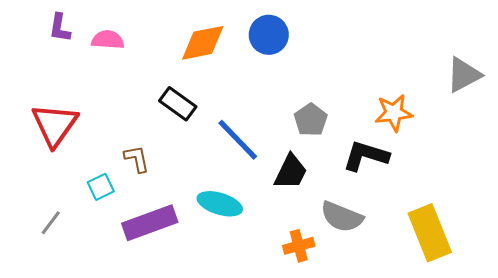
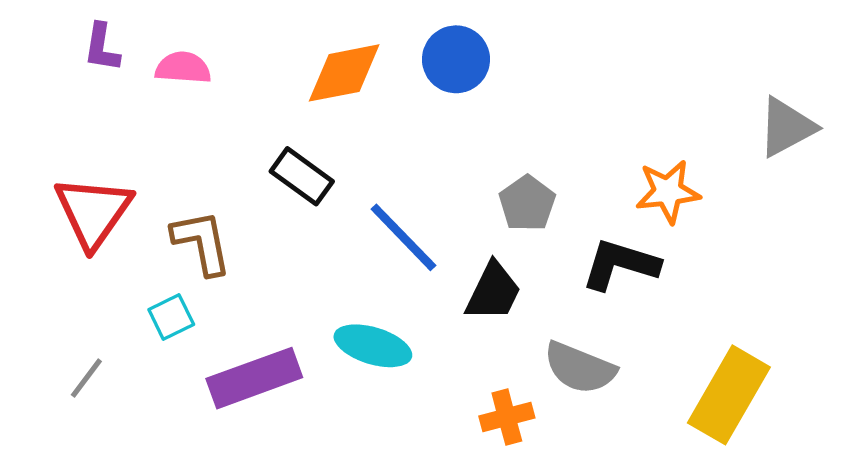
brown L-shape: (137, 159) -> (202, 242), moved, size x1.4
yellow rectangle: (430, 233) -> (729, 395), turned 52

